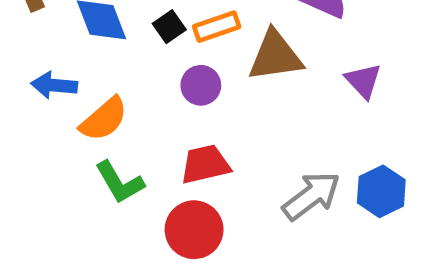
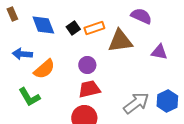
purple triangle: (363, 81) -> (159, 52), turned -36
purple circle: (201, 85) -> (87, 65), moved
green L-shape: (120, 182) -> (29, 97), moved

